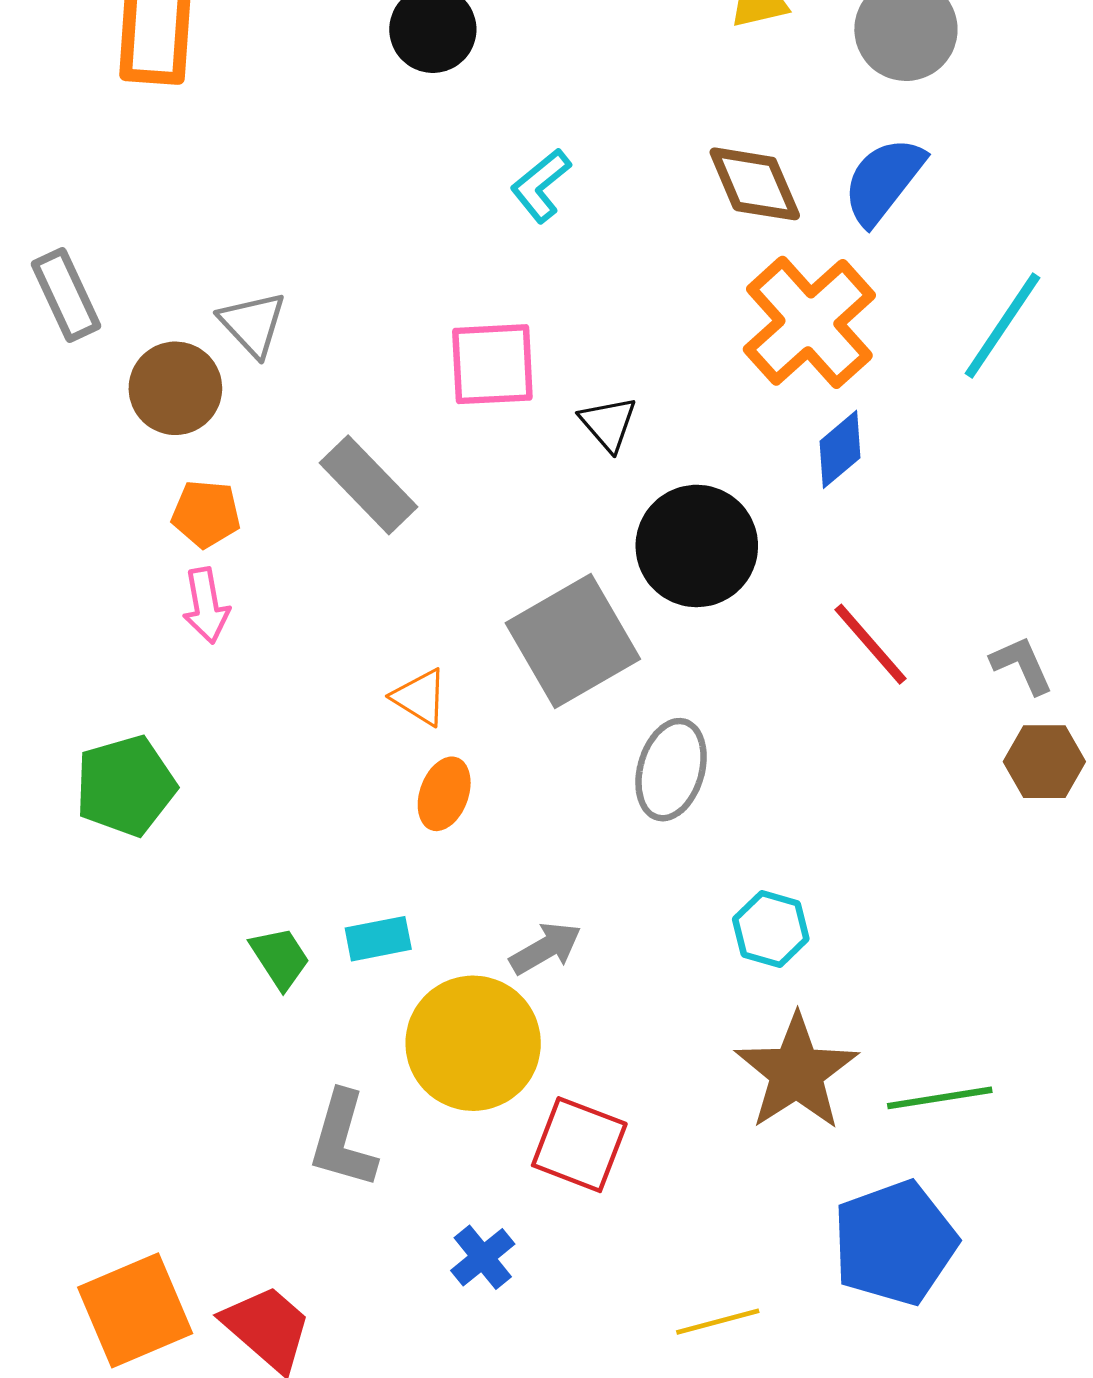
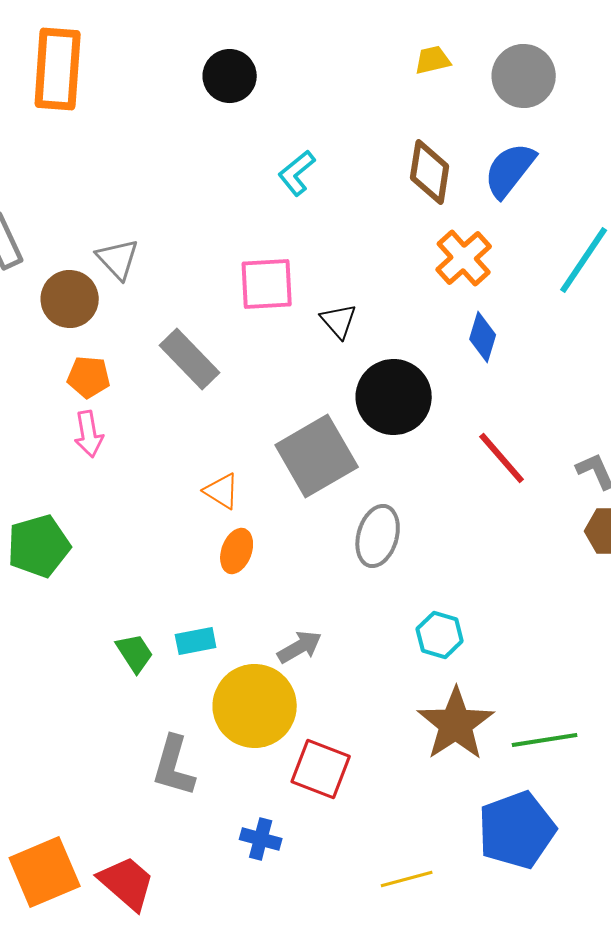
brown diamond: (755, 184) -> (430, 172), turned 32
orange cross: (809, 322) -> (464, 258), size x0.7
blue diamond: (840, 449) -> (483, 337), turned -33
blue cross: (483, 1257) -> (261, 839), turned -36

